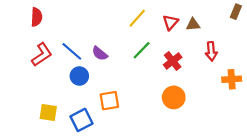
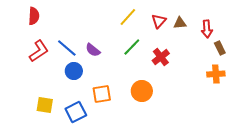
brown rectangle: (236, 12) -> (220, 48), moved, turned -48
red arrow: (211, 51) -> (207, 29), moved
orange circle: (174, 97) -> (142, 91), moved

